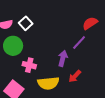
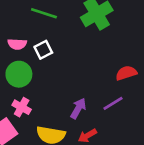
purple line: (79, 43) -> (113, 103), moved
pink cross: (29, 65) -> (22, 107), moved

